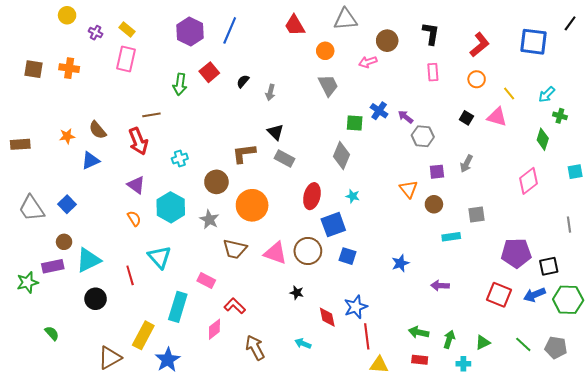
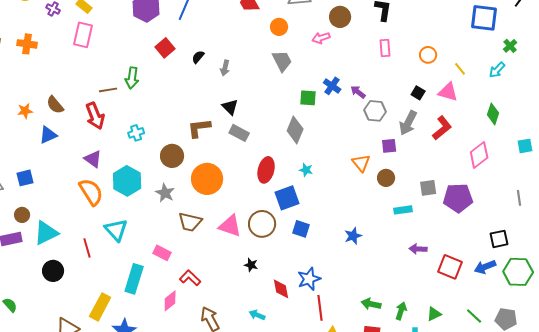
red L-shape: (480, 45) -> (442, 128), moved
green arrow: (180, 84) -> (132, 78), moved
green cross: (560, 116) -> (510, 46), moved, turned 32
gray arrow: (466, 164) -> (408, 123), moved, size x1.4
blue square: (67, 204) -> (25, 178), turned 30
orange semicircle: (134, 218) -> (91, 192), size x1.8
purple pentagon: (516, 253) -> (458, 198), moved
purple arrow: (440, 286) -> (418, 249), moved

